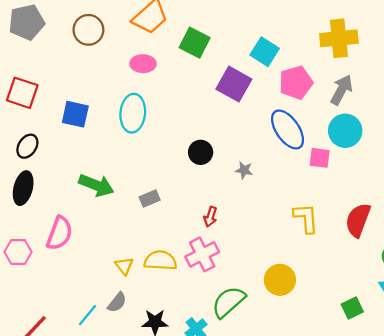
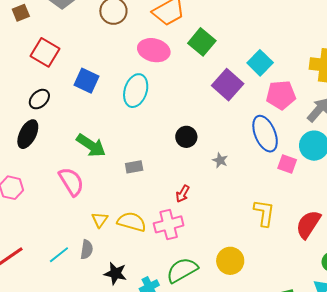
pink ellipse: (143, 64) -> (154, 50), size x1.4
pink semicircle: (59, 233) -> (71, 182), moved, turned -64
gray semicircle: (117, 302) -> (87, 249), turned -42

